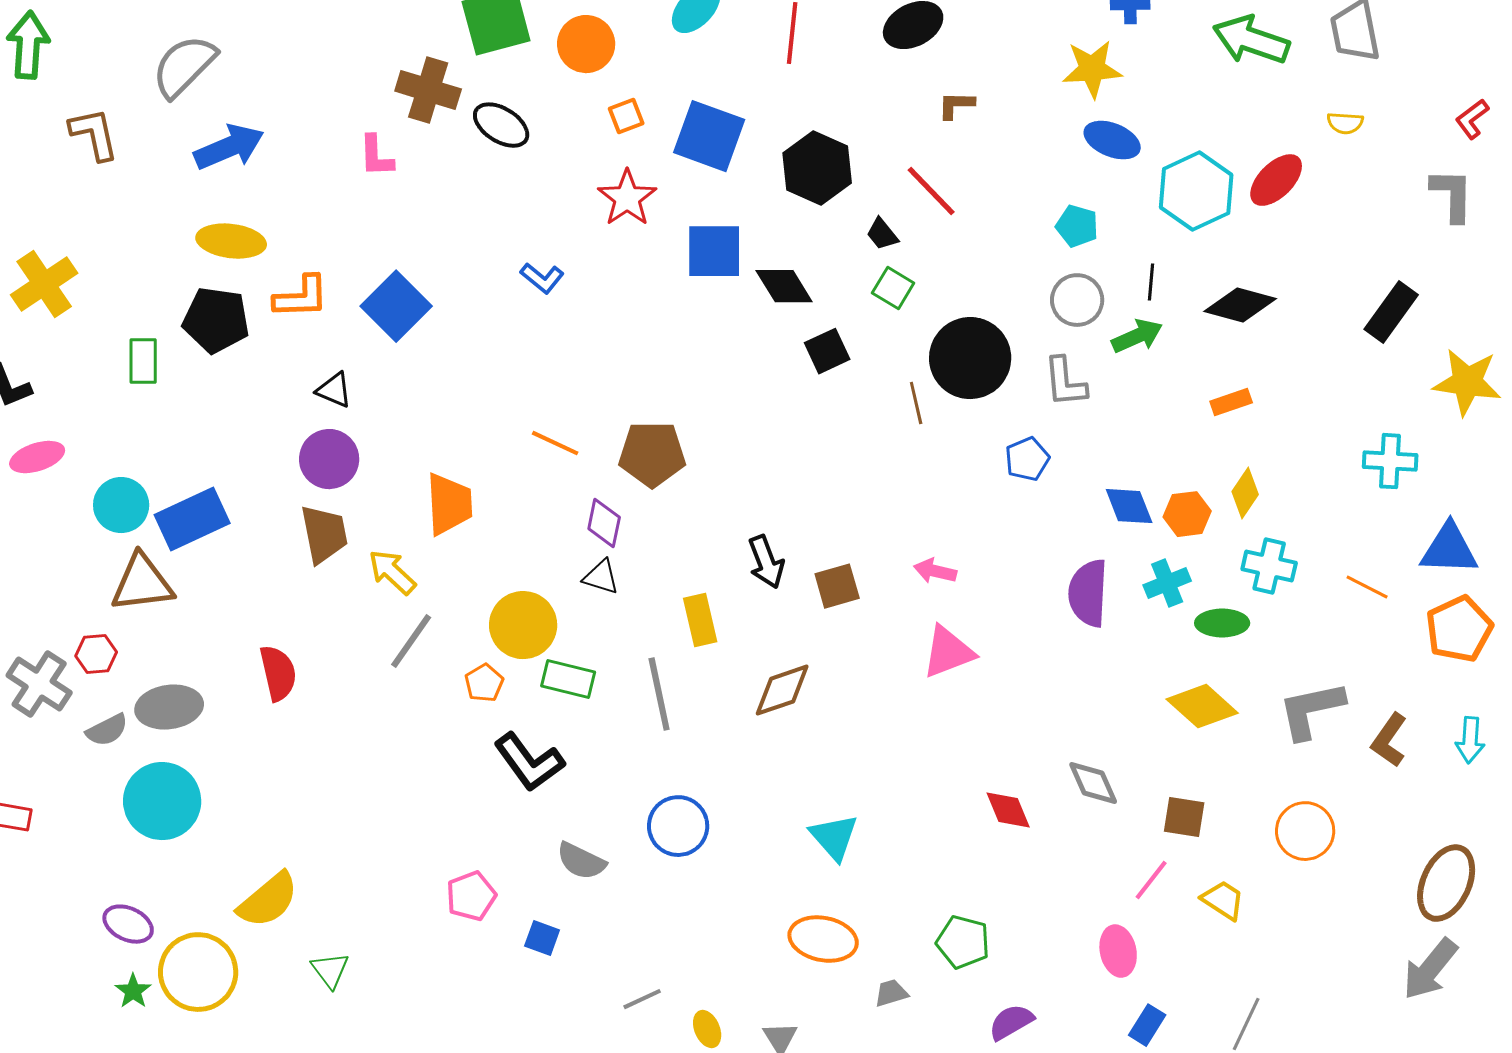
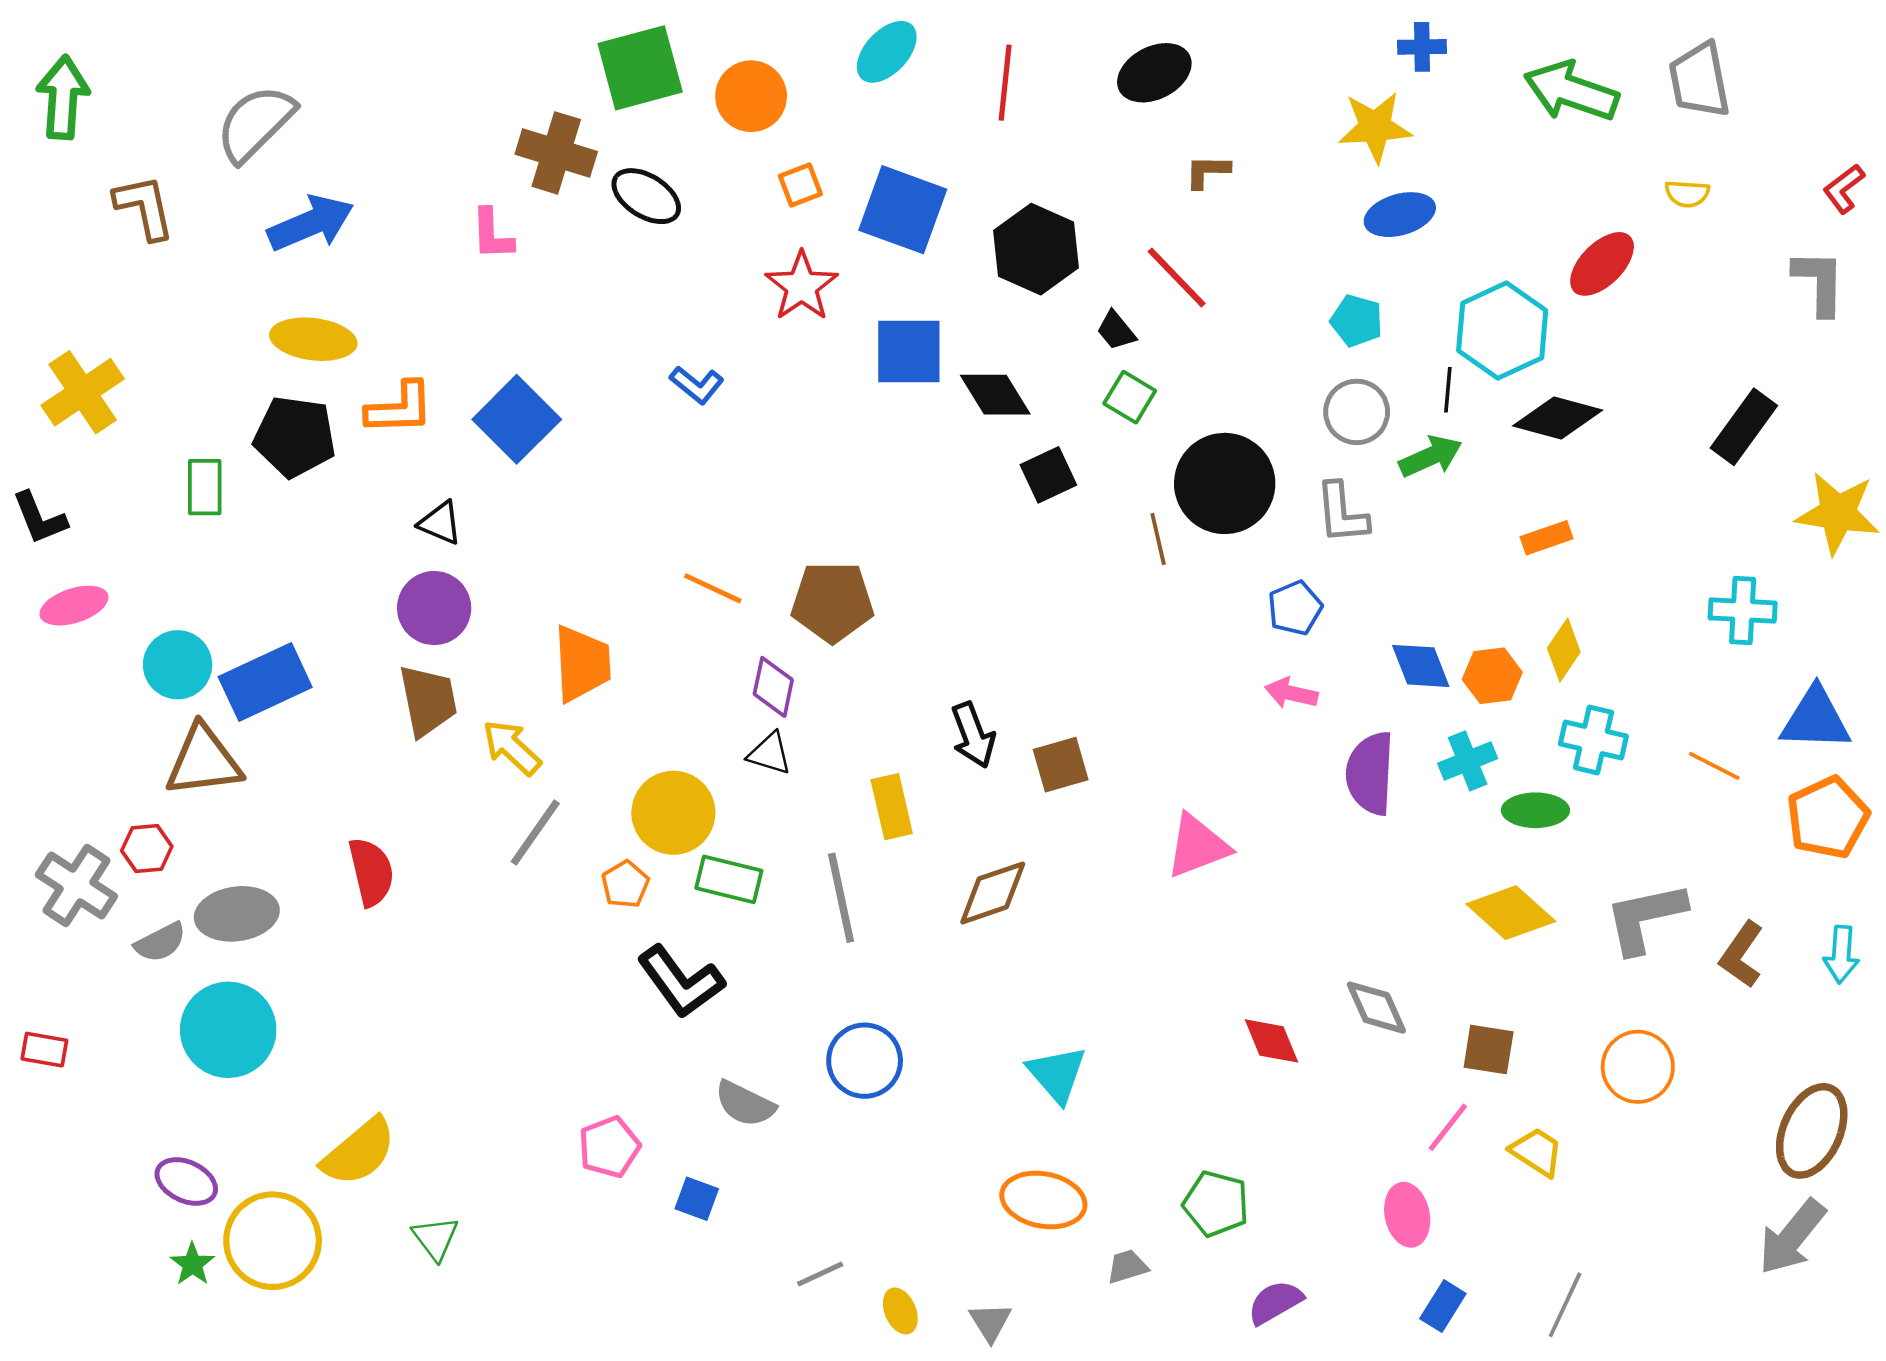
blue ellipse: (1112, 140) -> (1400, 215), turned -38
cyan hexagon: (1196, 191) -> (1502, 331), moved
pink arrow: (935, 571) -> (1291, 693), moved

